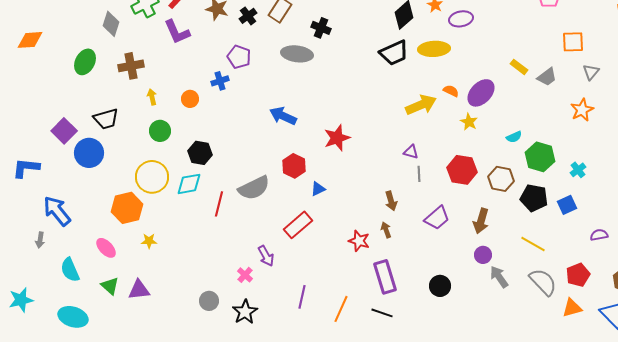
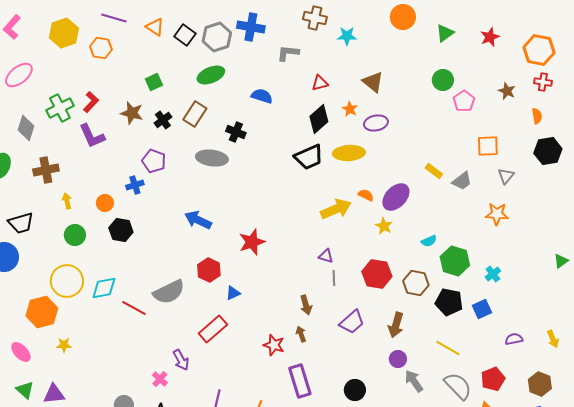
orange star: (582, 110) -> (497, 214), turned 30
black hexagon: (200, 153) -> (121, 230), moved
red line: (219, 204) -> (134, 308), turned -75

